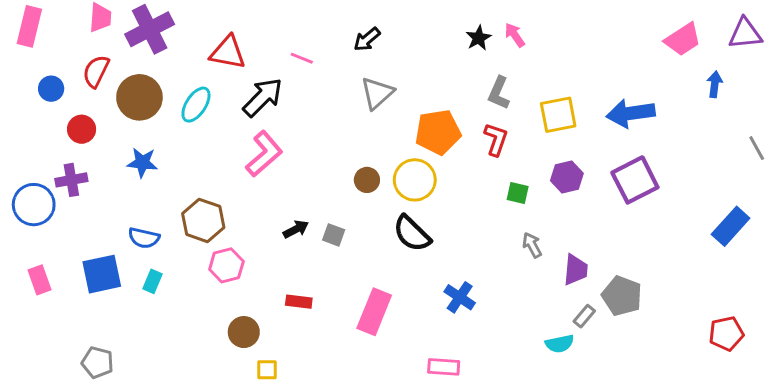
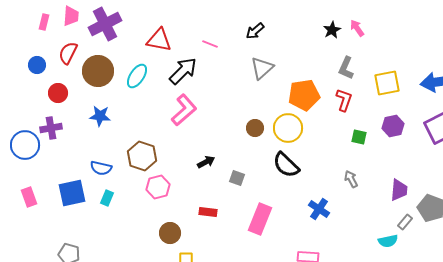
pink rectangle: (29, 26) -> (44, 22), moved, size x0.6
gray square: (334, 235) -> (237, 178), moved
gray arrow: (532, 245) -> (351, 179), moved

